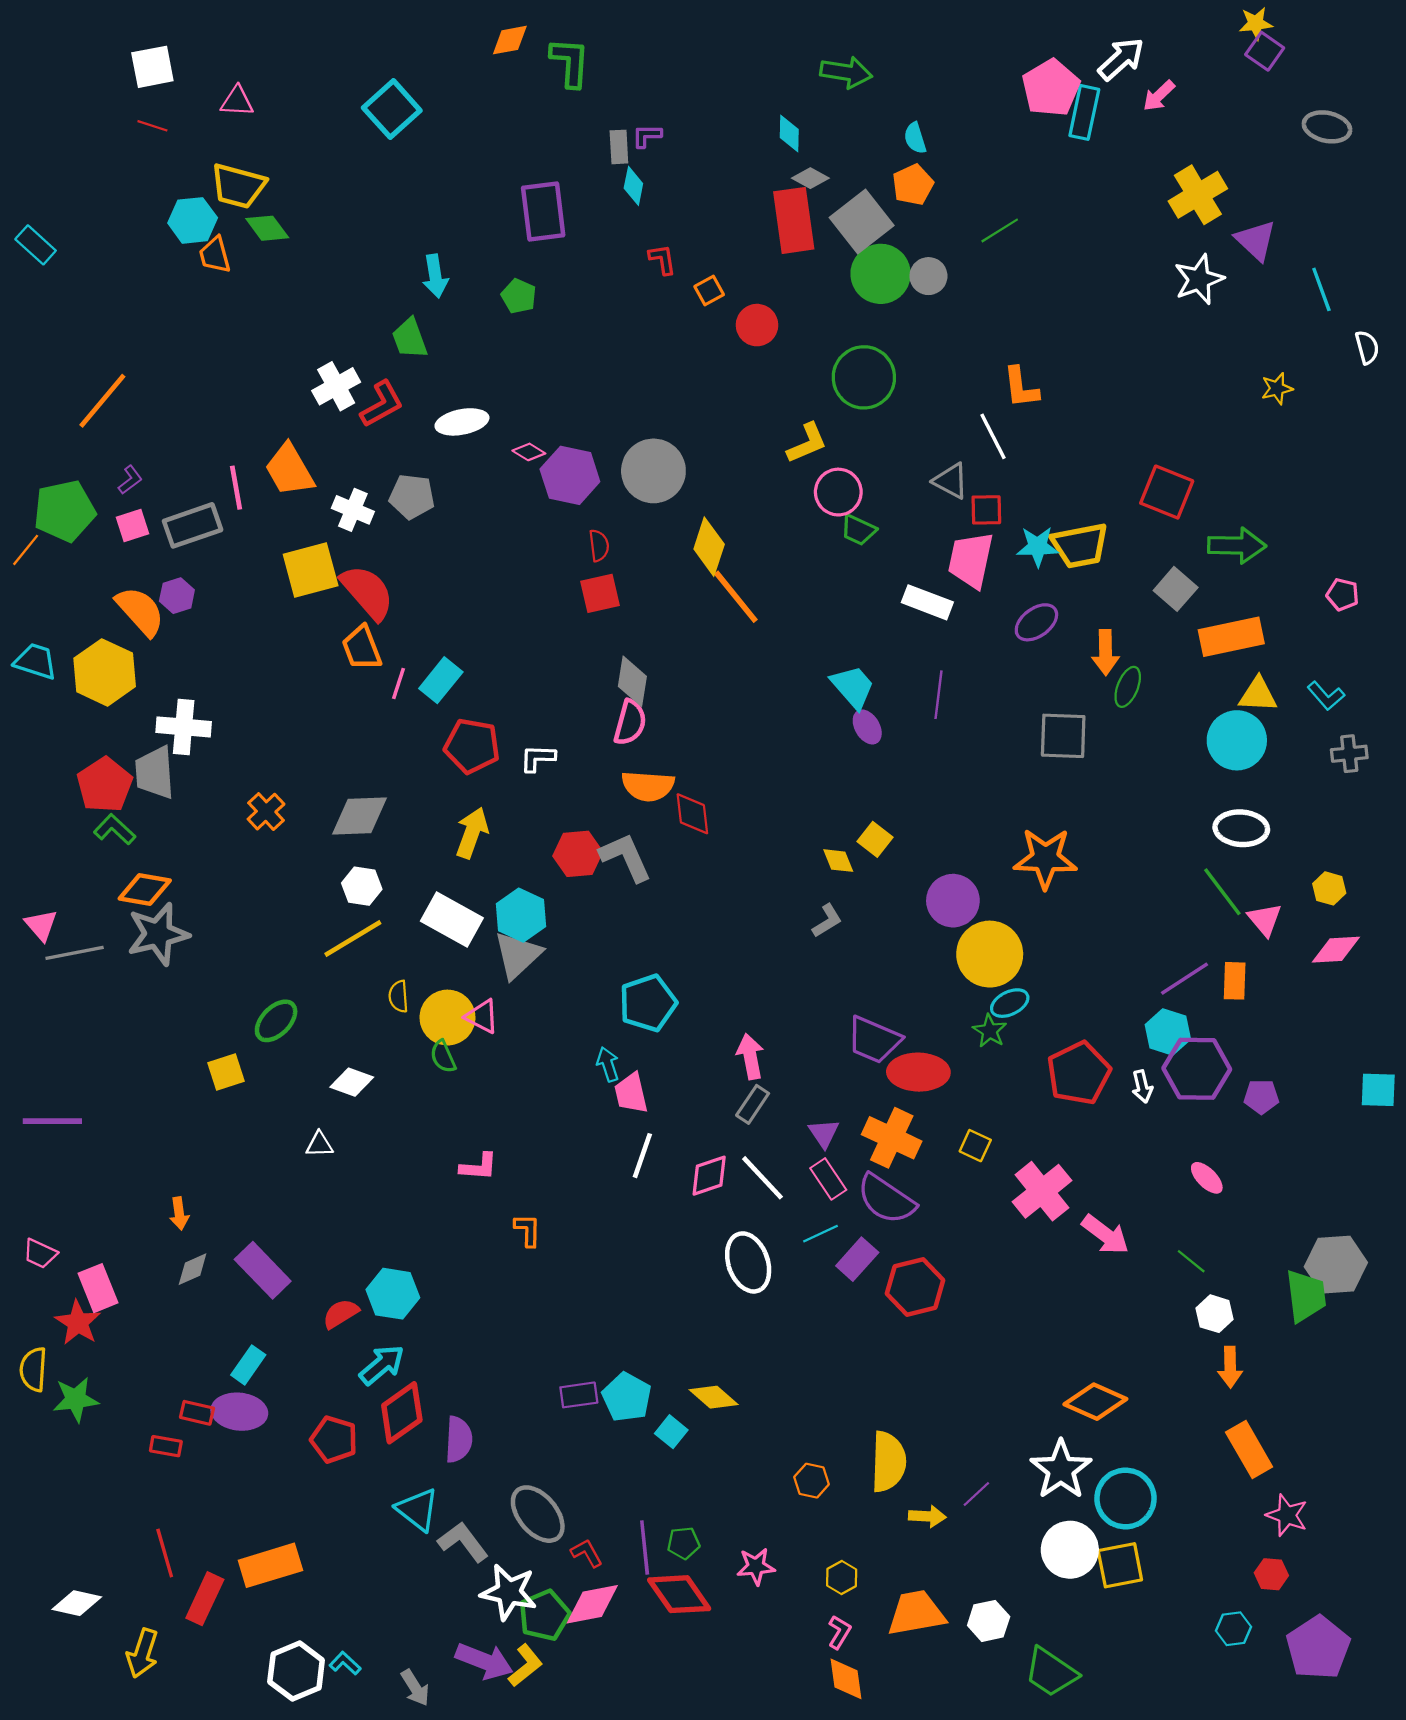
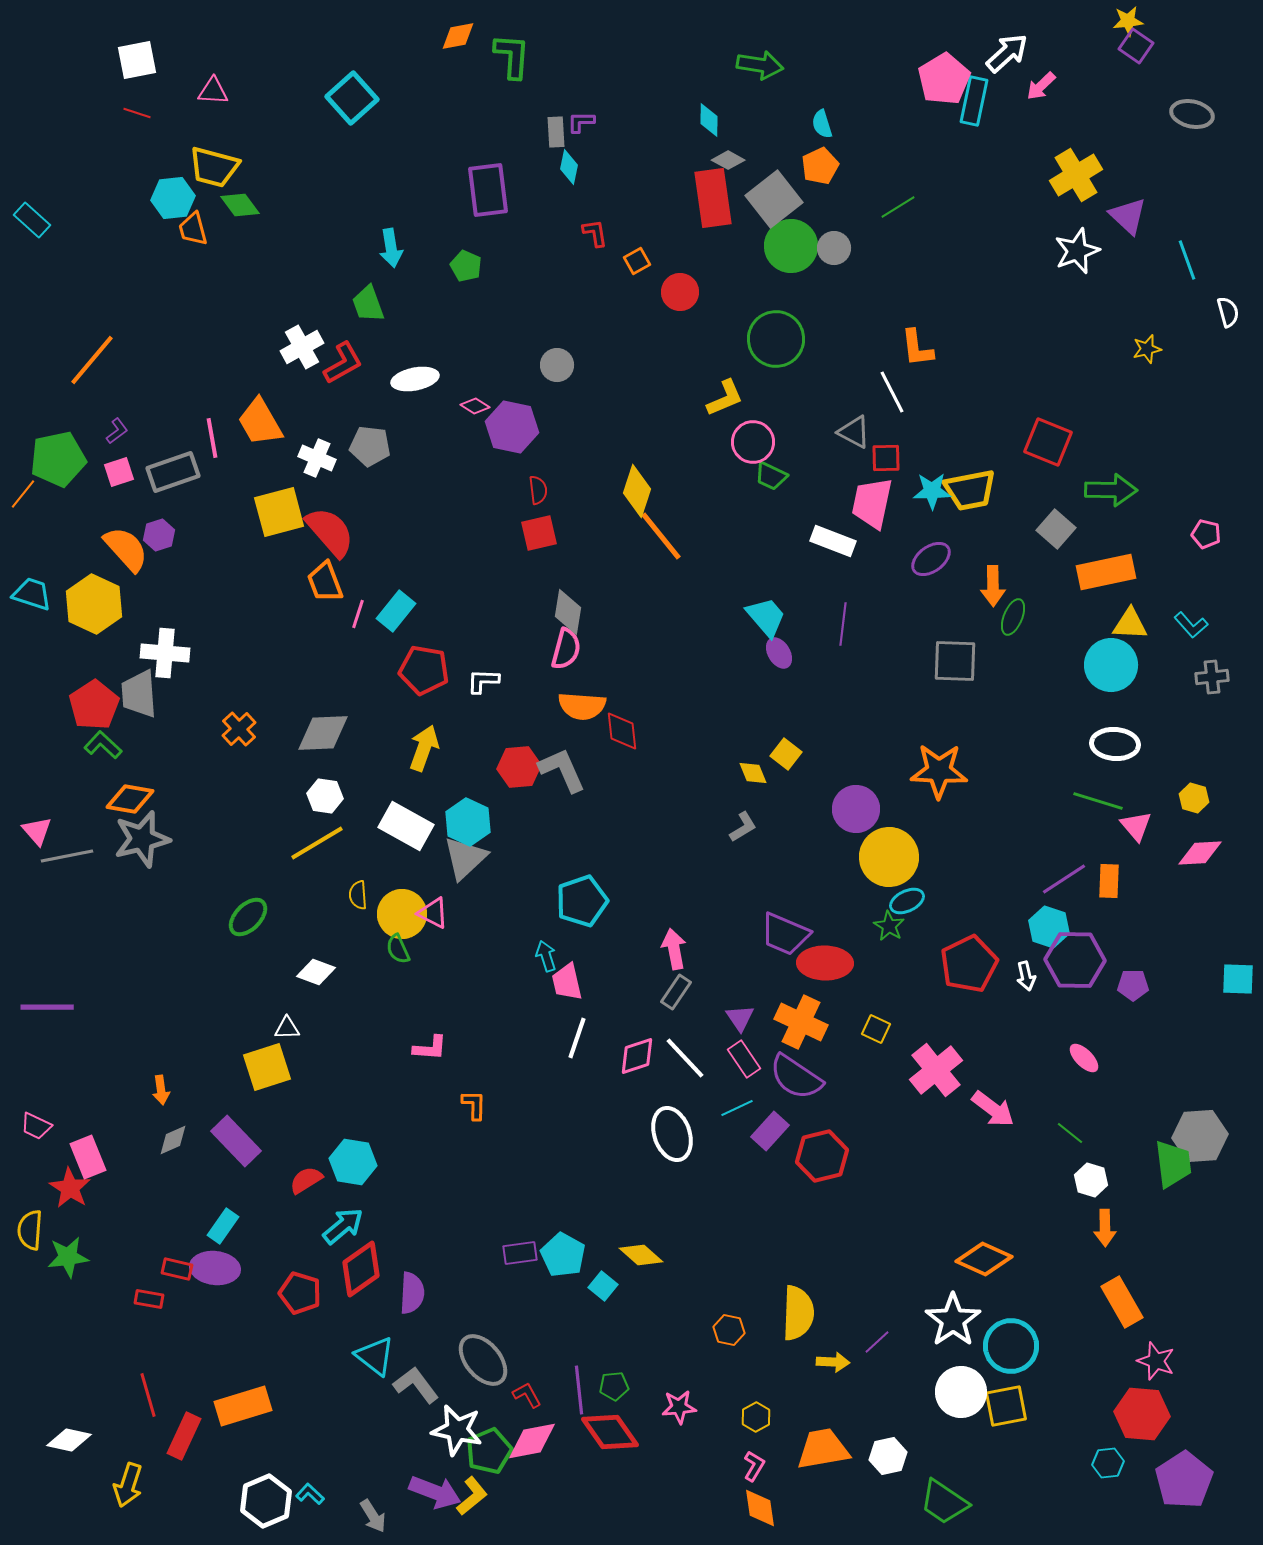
gray circle: (653, 471) -> (557, 365), moved, size x0.6
green line: (1222, 892) -> (1098, 801), turned -36
yellow square: (226, 1072) -> (267, 1067), moved, size x1.4
red hexagon: (1271, 1574) -> (1142, 1414), size x1.8

